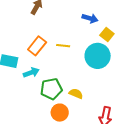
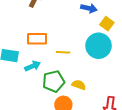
orange rectangle: (37, 46) -> (37, 39), turned 54
yellow line: (63, 46) -> (63, 52), moved

